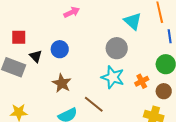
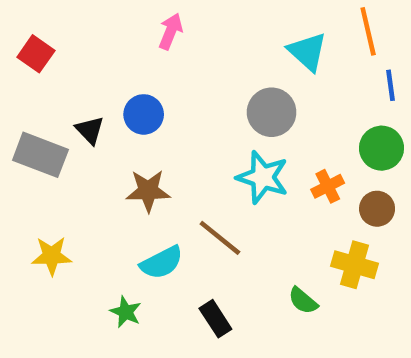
pink arrow: (72, 12) -> (171, 31), turned -42
red square: (19, 37) -> (36, 54), moved, turned 35
brown star: (62, 83) -> (148, 191), turned -30

